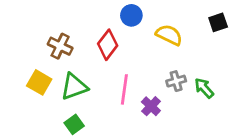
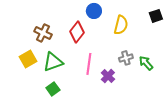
yellow semicircle: (169, 35) -> (121, 25), turned 78
yellow square: (39, 82) -> (28, 59), turned 30

